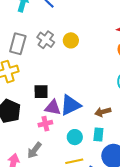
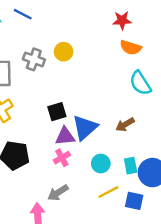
black square: (41, 92) -> (57, 112), moved
cyan rectangle: (98, 134) -> (131, 166), moved
gray arrow: (34, 150) -> (58, 193), turned 36

